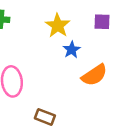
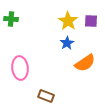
yellow star: (58, 26) -> (68, 21), moved

